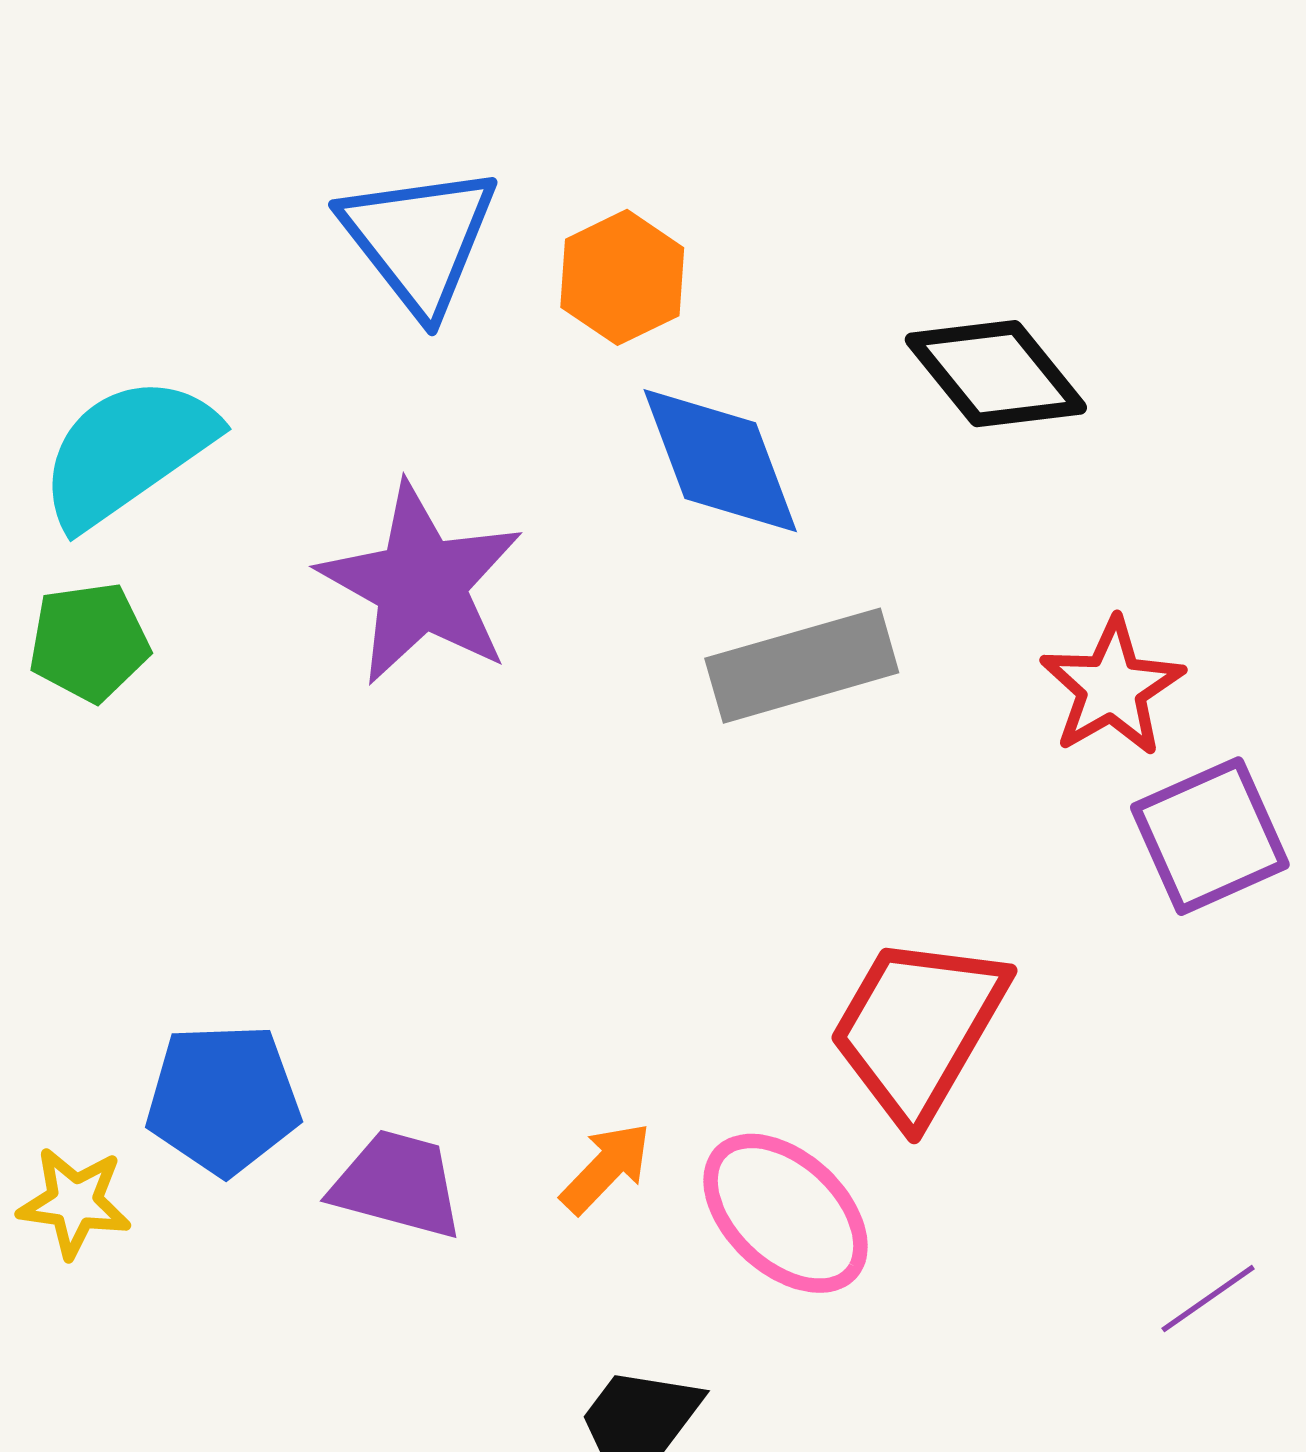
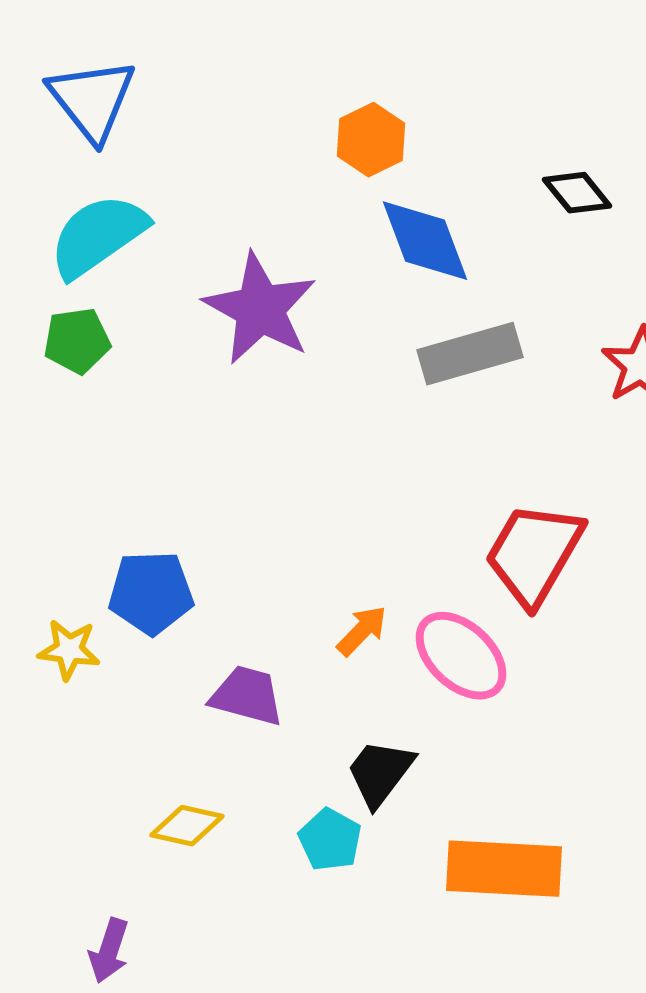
blue triangle: (419, 239) -> (92, 100), moved
black diamond: (996, 374) -> (577, 193), size x0.7
purple trapezoid: (397, 1184) -> (247, 696), moved

